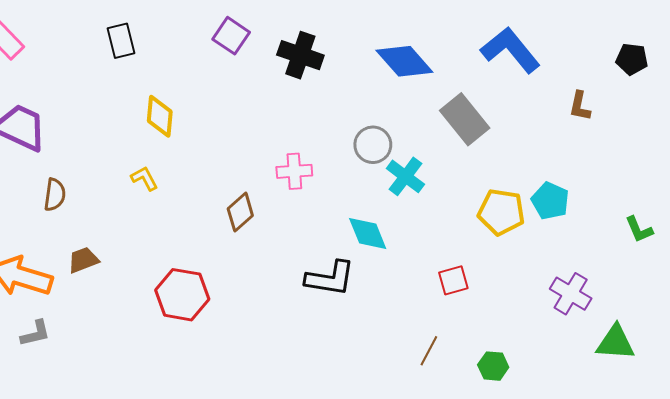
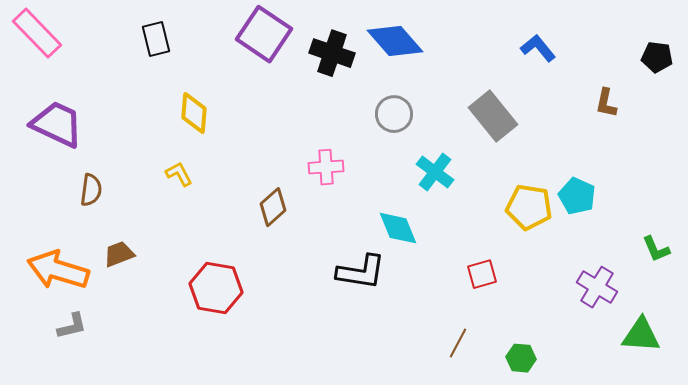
purple square: (231, 36) -> (264, 34), size x1.5
blue L-shape: (510, 50) -> (538, 48), size x0.6
blue diamond: (404, 61) -> (395, 41), moved
gray circle: (373, 145) -> (394, 114), moved
green L-shape: (639, 229) -> (656, 249), moved

